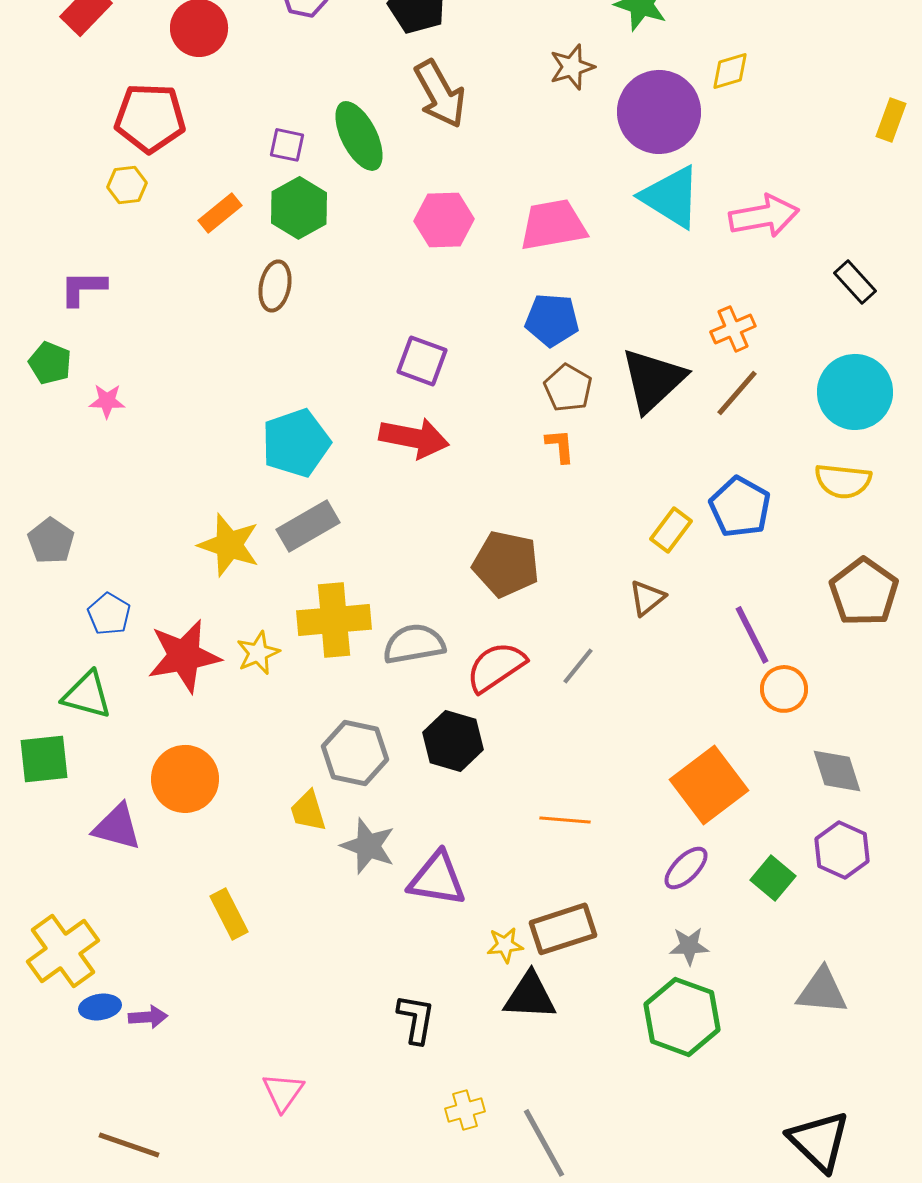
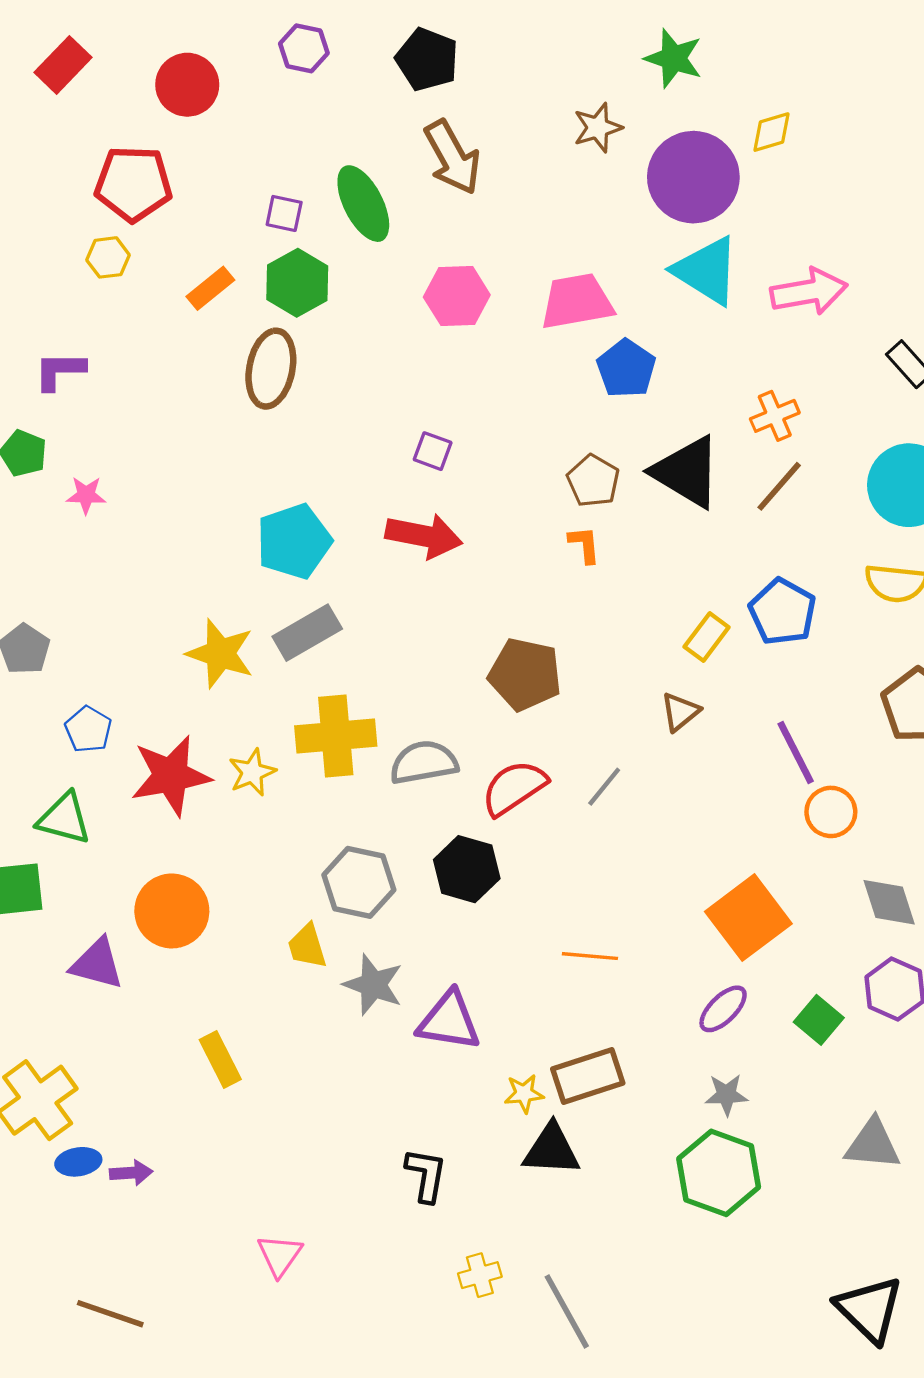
brown ellipse: (275, 286) -> (271, 369), size x1.4
blue pentagon: (552, 320) -> (626, 369), moved, turned 30
purple square: (422, 361) -> (433, 451), size x0.7
black triangle: (653, 380) -> (687, 472), turned -46

